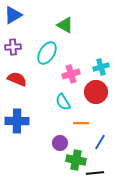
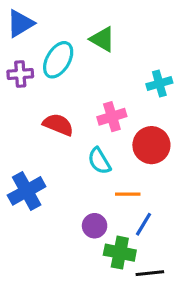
cyan ellipse: (47, 53) -> (58, 60), moved
cyan cross: (101, 67) -> (159, 83), moved
red semicircle: (17, 79) -> (58, 125), moved
blue cross: (17, 121) -> (27, 191), turned -30
blue line: (100, 142) -> (144, 224), moved

